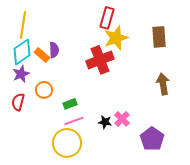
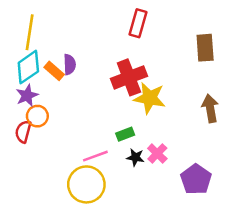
yellow star: (116, 38) -> (150, 98), moved, turned 30
orange circle: (44, 90) -> (37, 116), moved
green rectangle: (70, 104) -> (125, 134), moved

